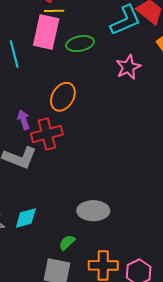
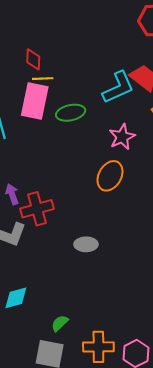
orange ellipse: (63, 97) -> (110, 176), moved
gray ellipse: (93, 211) -> (86, 244), moved, size x0.7

